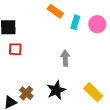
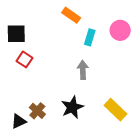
cyan rectangle: (75, 22) -> (90, 37), moved
red square: (15, 49) -> (24, 59), turned 32

